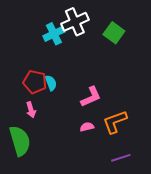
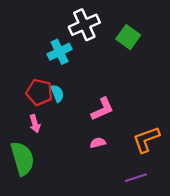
cyan cross: (54, 34) -> (60, 52), moved
orange L-shape: (115, 122) -> (146, 139), moved

